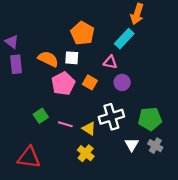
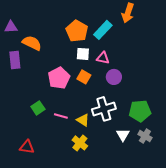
cyan rectangle: (124, 39) -> (103, 30), moved
purple triangle: (12, 42) -> (11, 27), moved, turned -40
white square: (72, 58) -> (83, 54), moved
orange semicircle: (48, 59) -> (32, 43), moved
red triangle: (29, 157) -> (27, 147), size x0.7

